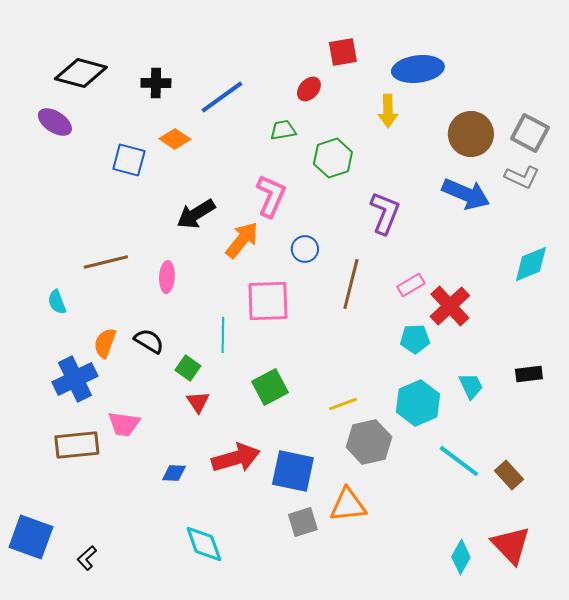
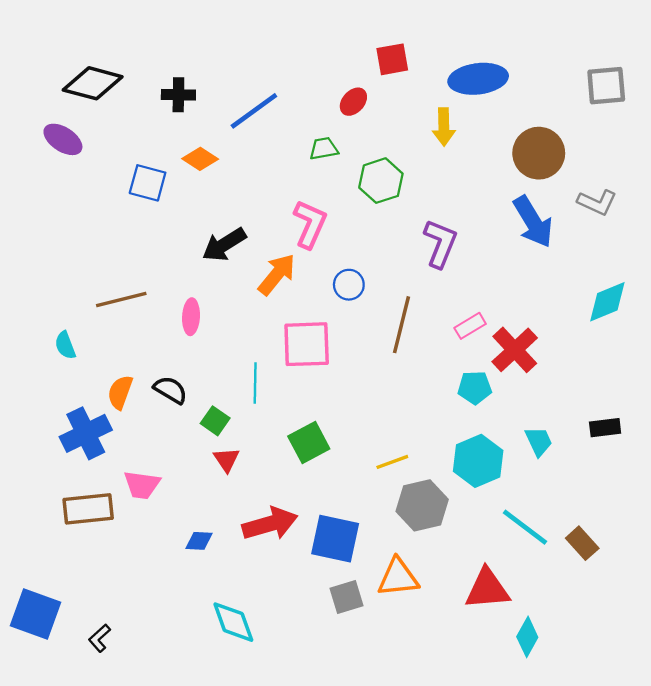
gray square: (530, 133) -> (606, 86), moved, turned -33
blue arrow: (466, 194) -> (533, 222), turned 36
red triangle: (511, 545) -> (487, 589), moved, turned -51

